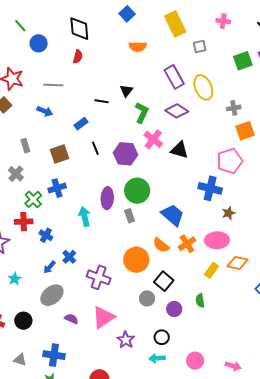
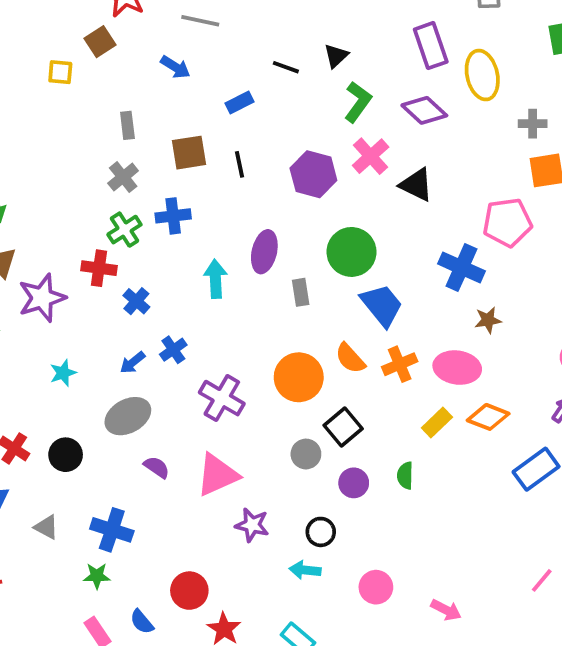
black line: (95, 148) -> (239, 164), moved
gray cross: (16, 174) -> (123, 177), moved
green circle: (137, 191) -> (352, 252), moved
purple star: (126, 340) -> (252, 525), turned -30

